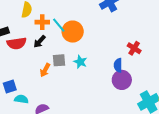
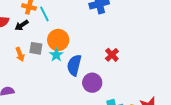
orange circle: (73, 32) -> (58, 40), moved
blue semicircle: (118, 65) -> (74, 65), moved, size x1.5
orange arrow: (45, 70) -> (20, 54), turned -64

